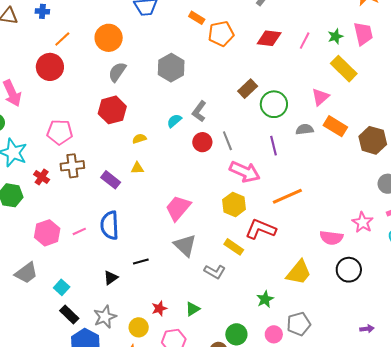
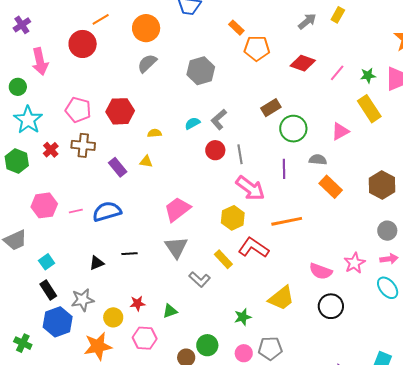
red hexagon: (112, 110) -> (120, 111), moved
orange rectangle: (335, 126) -> (331, 187), moved
blue semicircle: (110, 225) -> (107, 212), turned 64

